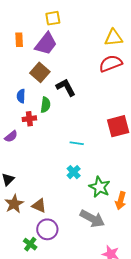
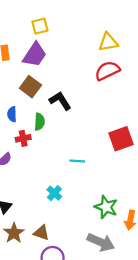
cyan cross: (74, 172) -> (54, 193), moved

